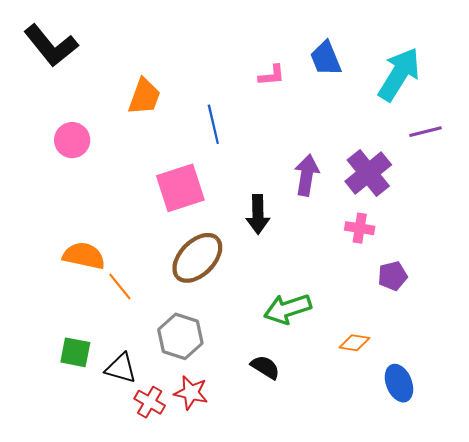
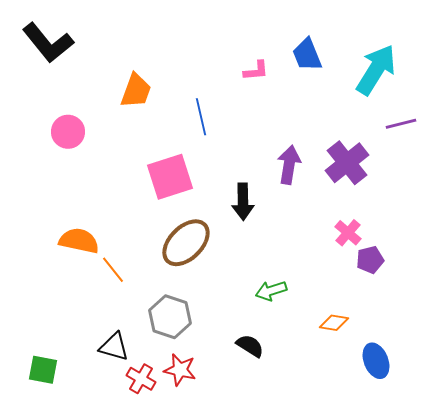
pink cross: (360, 228) -> (348, 233), moved, turned 32
green arrow: (288, 309) -> (271, 291), size x0.7
green square: (75, 352) -> (43, 370), moved

